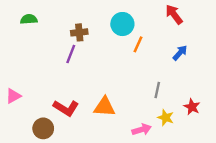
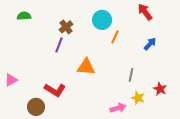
brown cross: (79, 32) -> (66, 27), turned -32
orange triangle: (104, 107) -> (86, 67), moved

